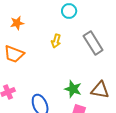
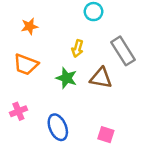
green star: (73, 89) -> (66, 78), moved
brown triangle: (100, 90) -> (101, 78), moved

